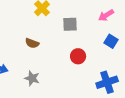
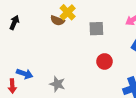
brown semicircle: (32, 43) -> (57, 20), moved

